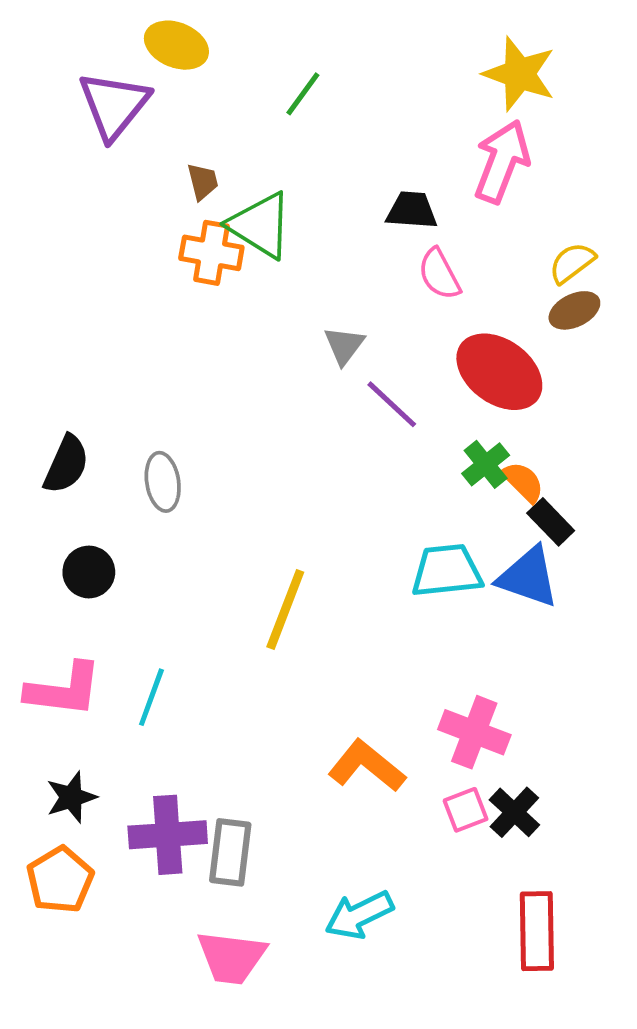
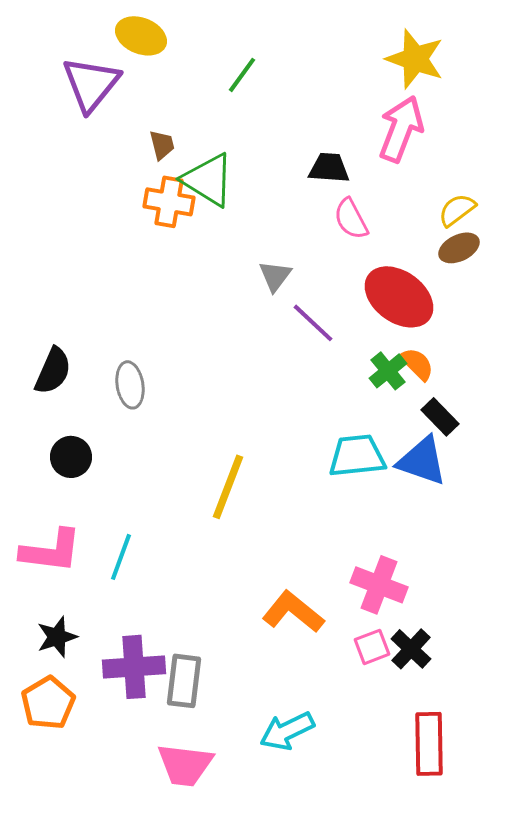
orange semicircle: (523, 482) -> (417, 364), moved

